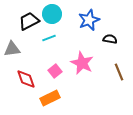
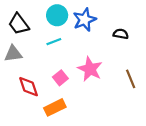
blue star: (89, 20) -> (85, 20), moved
black trapezoid: (29, 21) -> (19, 24), moved, turned -100
black semicircle: (110, 39) -> (121, 34), moved

